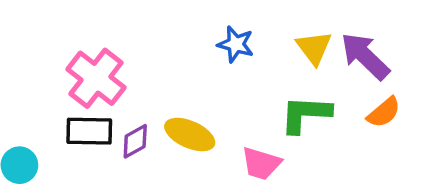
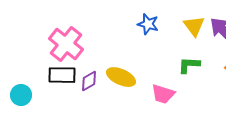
green L-shape: (305, 114) -> (189, 65), size x0.7

